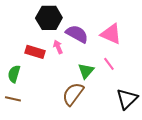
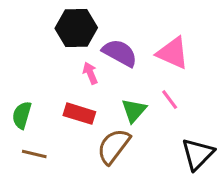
red rectangle: (35, 52) -> (79, 114), moved
brown line: (13, 99) -> (34, 154), moved

